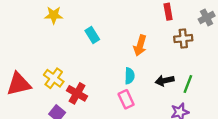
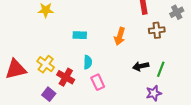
cyan rectangle: (92, 35) -> (80, 35), moved, turned -56
cyan semicircle: (130, 76) -> (88, 62), moved
pink rectangle: (126, 99) -> (98, 82), moved

